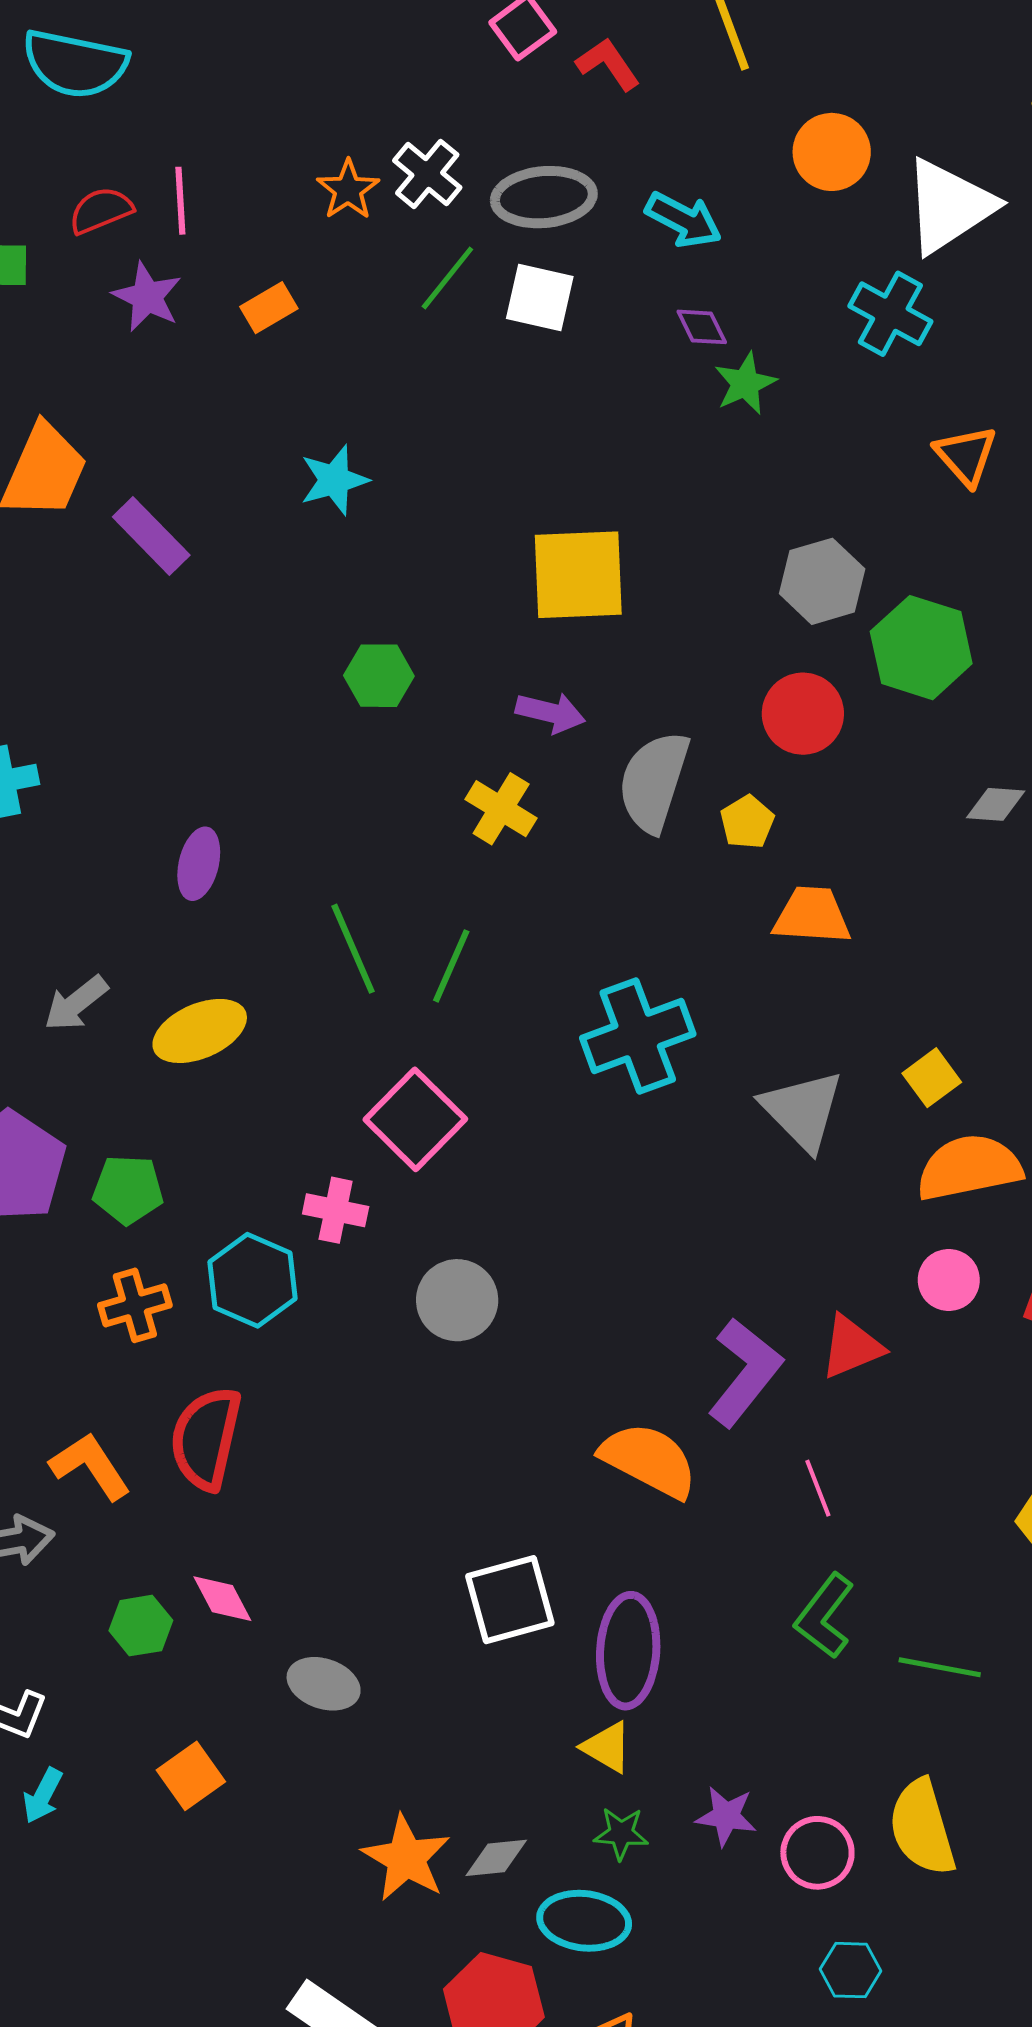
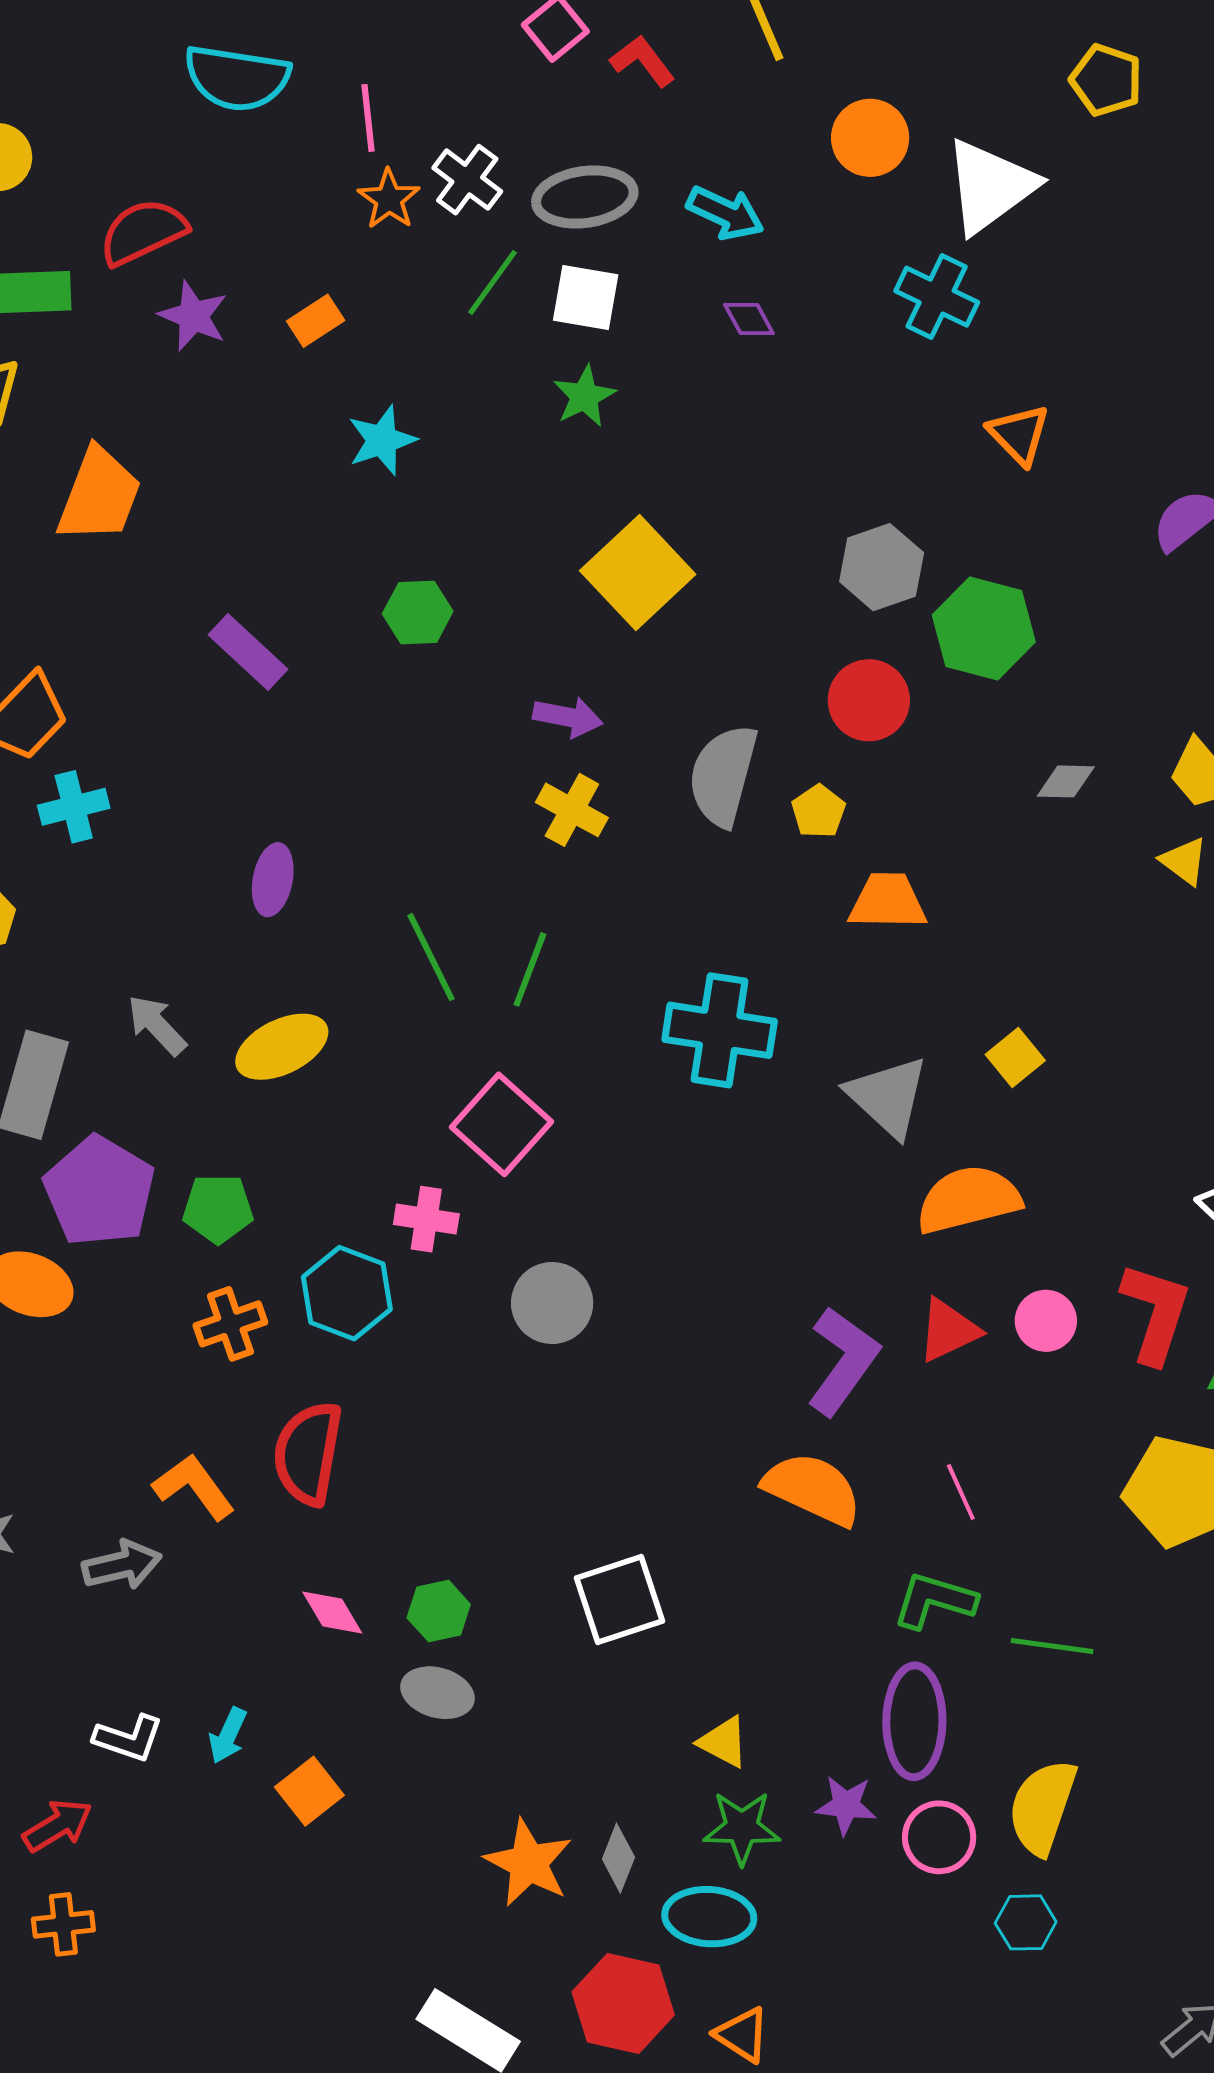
cyan semicircle: (75, 64) -> (237, 78), moved
pink line: (180, 201) -> (368, 118), moved
red semicircle: (101, 210) -> (143, 232), size x1.4
green star: (745, 383) -> (584, 396), moved
cyan star: (334, 480) -> (382, 440), moved
purple rectangle: (151, 536) -> (248, 652), moved
yellow square: (578, 575) -> (638, 572), turned -38
green hexagon: (379, 676) -> (418, 612), moved
purple arrow: (550, 713) -> (568, 717), moved
gray arrow: (76, 1003) -> (157, 1025), turned 88
cyan cross: (638, 1036) -> (720, 1030), turned 32
orange semicircle: (969, 1168) -> (968, 1199), moved
pink circle: (949, 1280) -> (1046, 1321), moved
orange semicircle: (649, 1460) -> (813, 1489), moved
pink line: (818, 1488) -> (961, 1492), moved
green L-shape: (824, 1616) -> (934, 1600), turned 72
green hexagon: (141, 1626) -> (439, 1611), moved
purple ellipse: (628, 1651) -> (914, 1721), moved
cyan arrow: (43, 1796) -> (228, 1736), moved
yellow semicircle: (922, 1828) -> (1042, 1807), turned 38
green star: (621, 1833) -> (742, 1828), size x1.4
gray diamond: (496, 1858) -> (618, 1858), turned -60
cyan hexagon: (851, 1970) -> (1026, 1922), moved

